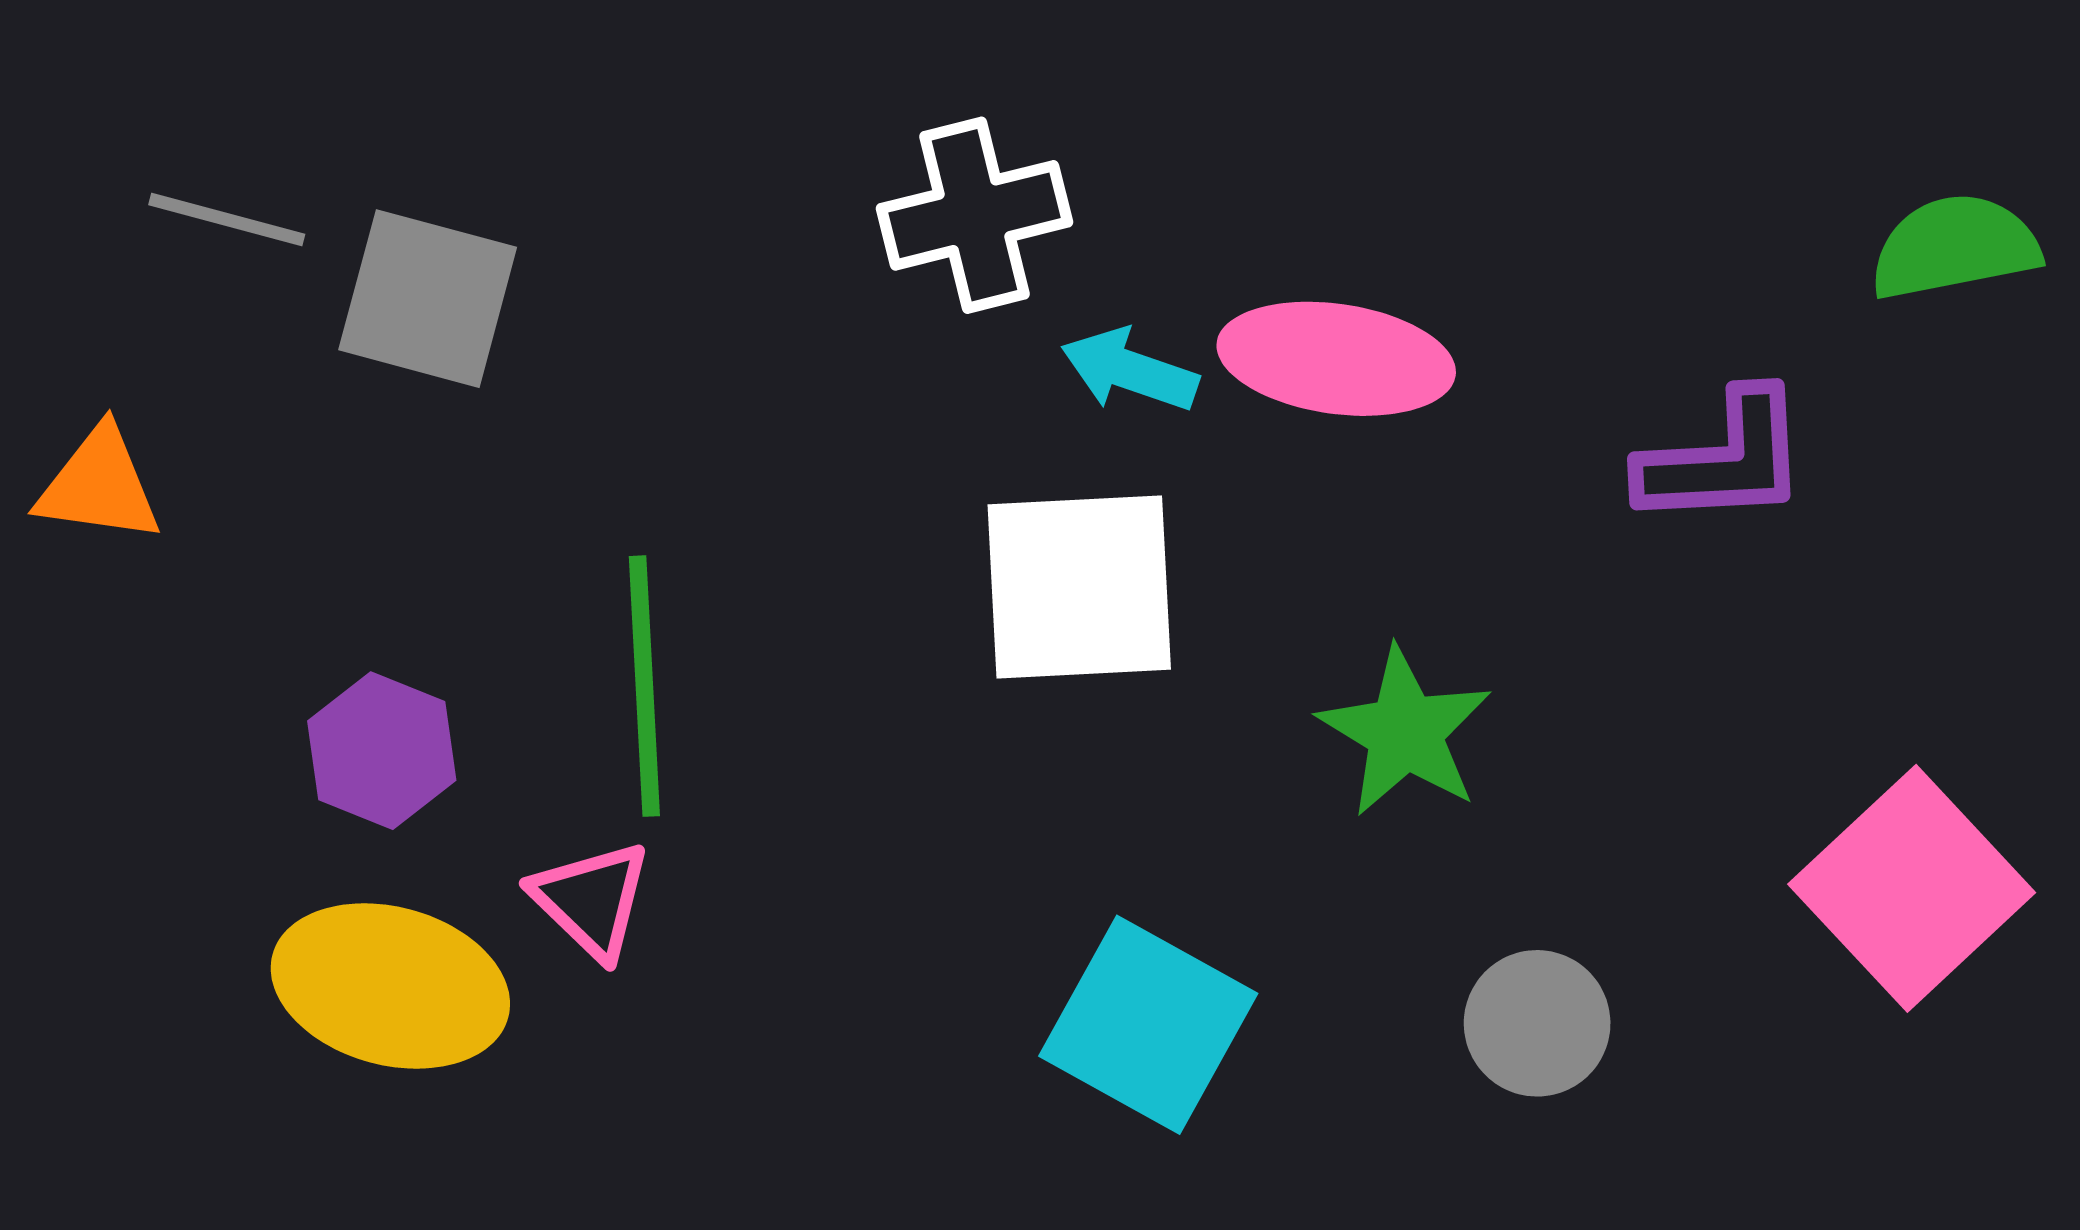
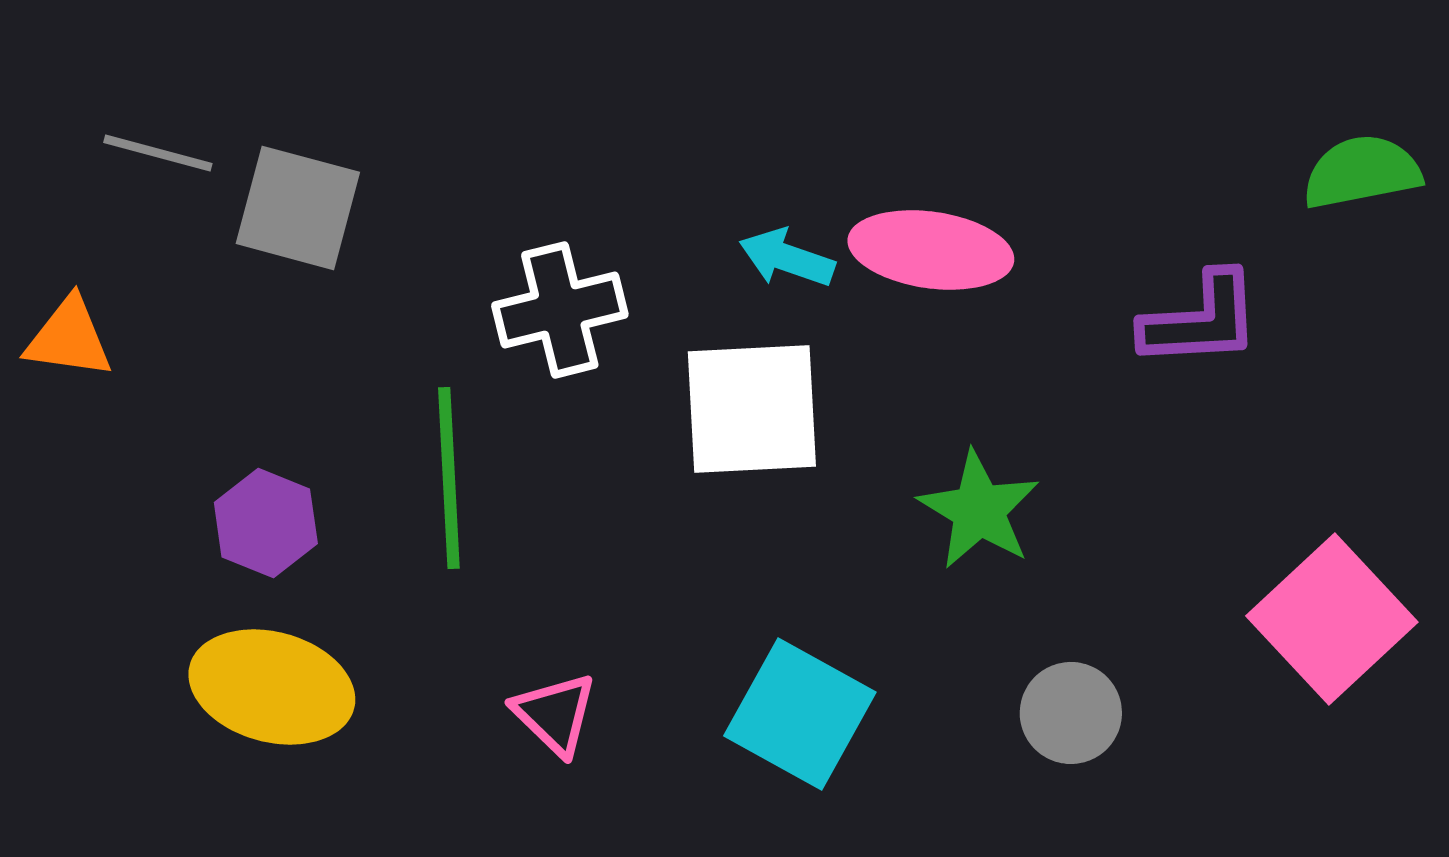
white cross: (974, 215) -> (560, 310), moved
pink triangle: (591, 900) -> (555, 714), moved

